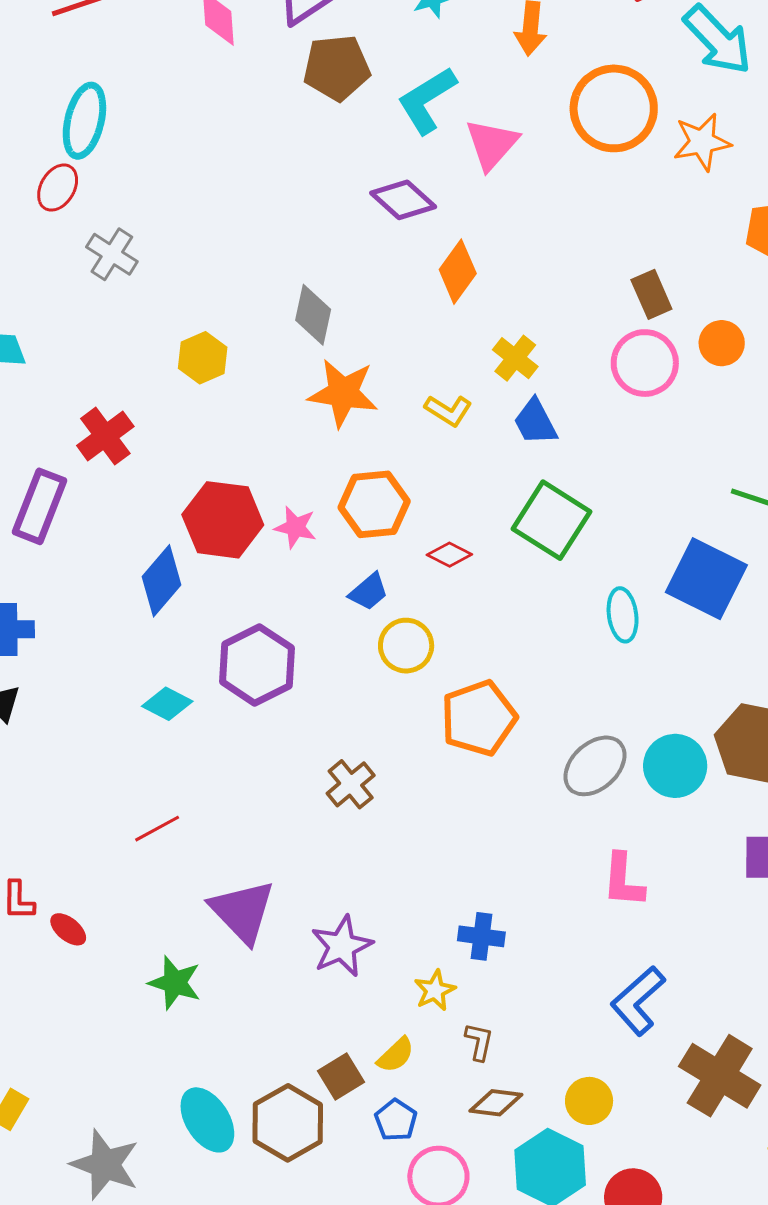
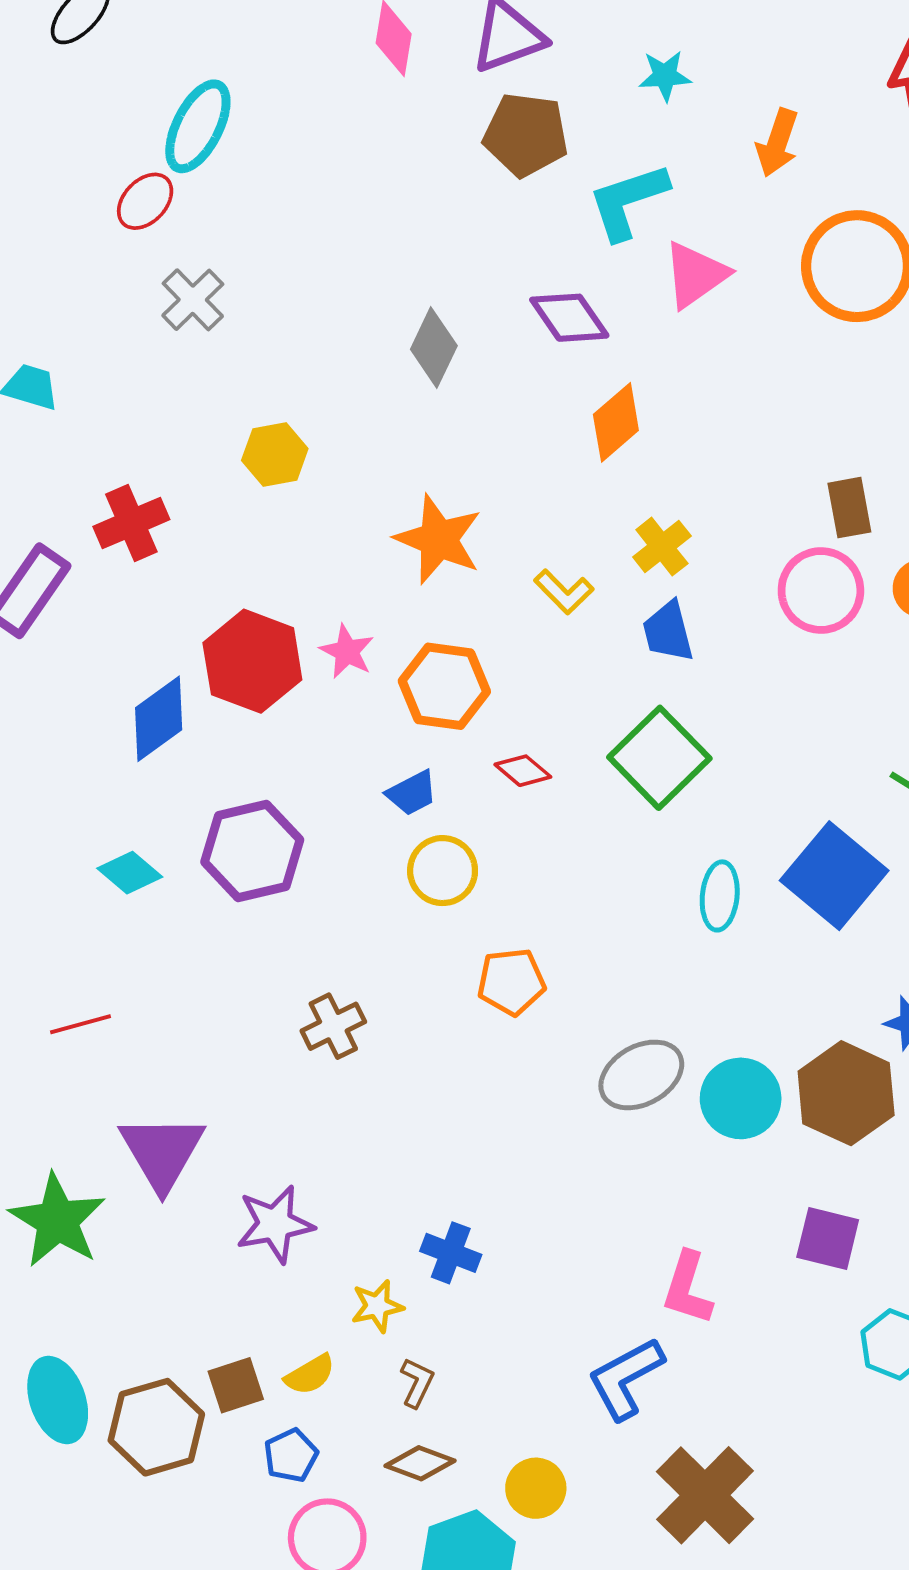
gray diamond: (313, 315) -> (434, 347), moved
pink star: (295, 527) -> (347, 652), moved
orange pentagon: (479, 718) -> (511, 982), size x0.7
pink L-shape: (623, 880) -> (687, 1288), moved
green star: (175, 983) -> (57, 1220), size x1.4

